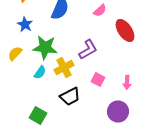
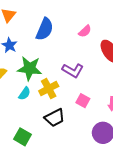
purple L-shape: (88, 49) -> (73, 70), turned 60

